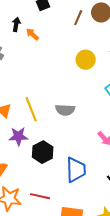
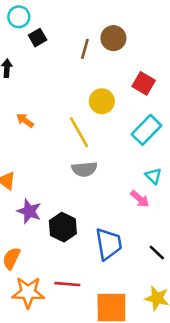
orange arrow: (32, 34) -> (25, 120), moved
yellow line: (31, 109) -> (79, 132), moved
purple star: (18, 136) -> (29, 211), turned 30

